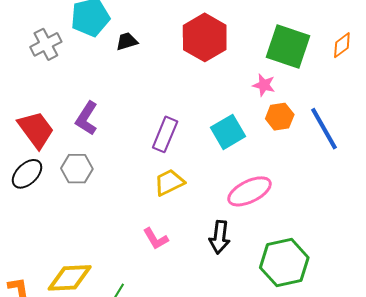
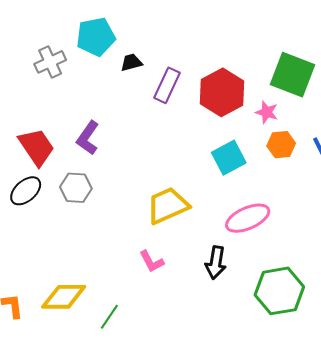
red hexagon: (205, 37) -> (222, 92), moved
purple rectangle: (165, 134) -> (167, 85), moved
yellow trapezoid: (169, 182) -> (168, 206), size x1.4

